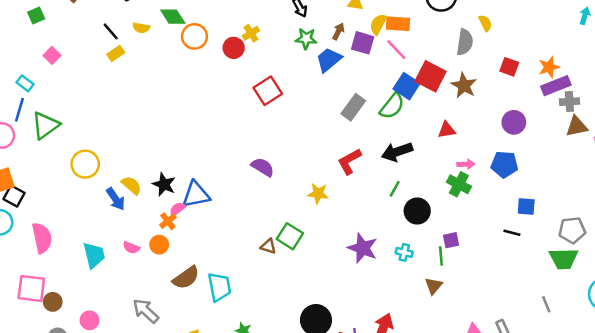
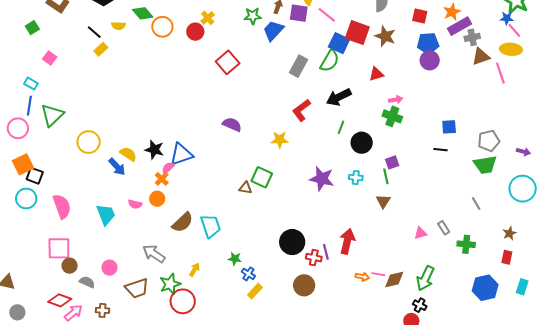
blue pentagon: (504, 164) -> (428, 43), moved
brown circle: (53, 302) -> (70, 266), moved

